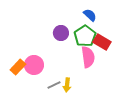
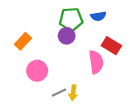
blue semicircle: (90, 15) -> (98, 16), turned 128
green pentagon: (85, 36) -> (71, 19), moved, turned 30
orange rectangle: (18, 67) -> (23, 41), moved

